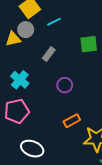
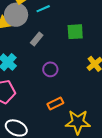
gray circle: (26, 30) -> (16, 15), size x1.5

